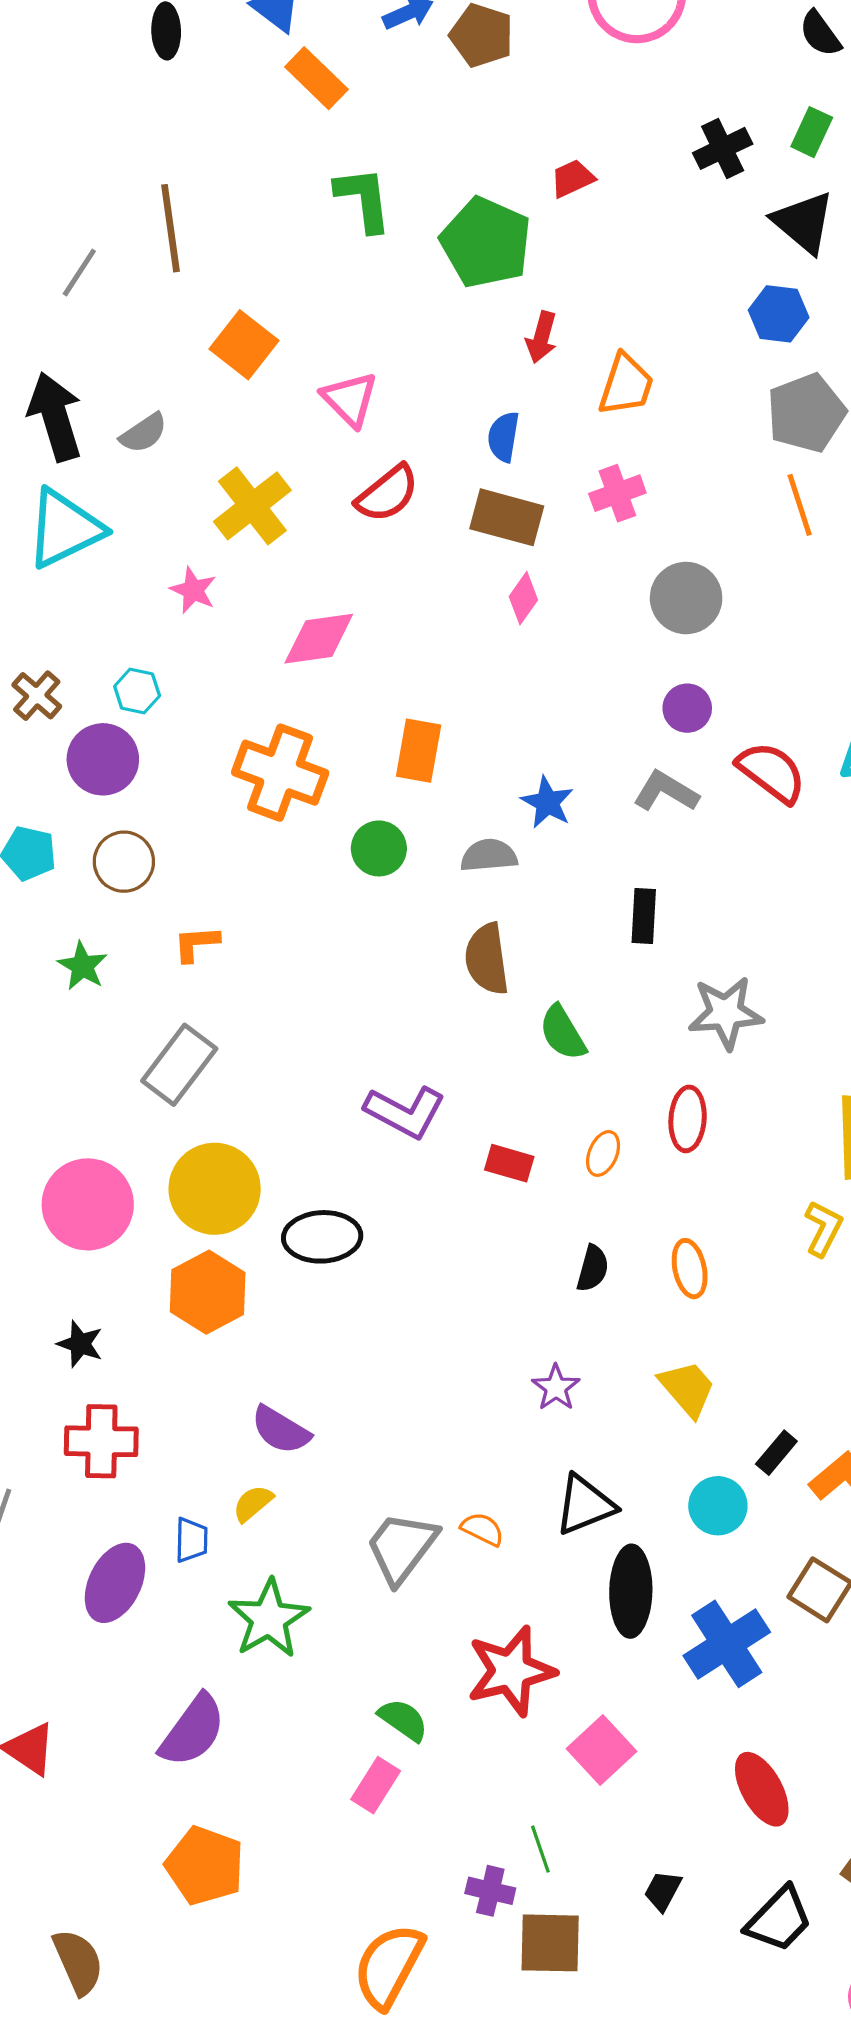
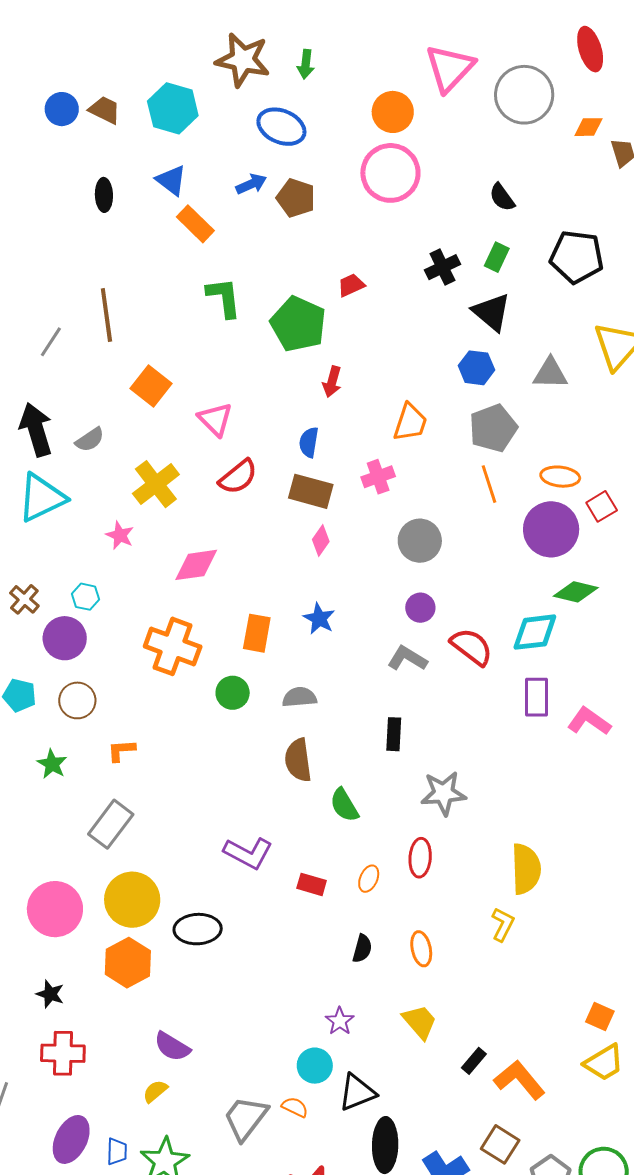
orange trapezoid: (626, 385) -> (410, 422), moved
blue star: (547, 802) -> (319, 619), moved
cyan circle: (718, 1506) -> (315, 1066), moved
blue trapezoid: (191, 1540) -> (117, 1151), moved

